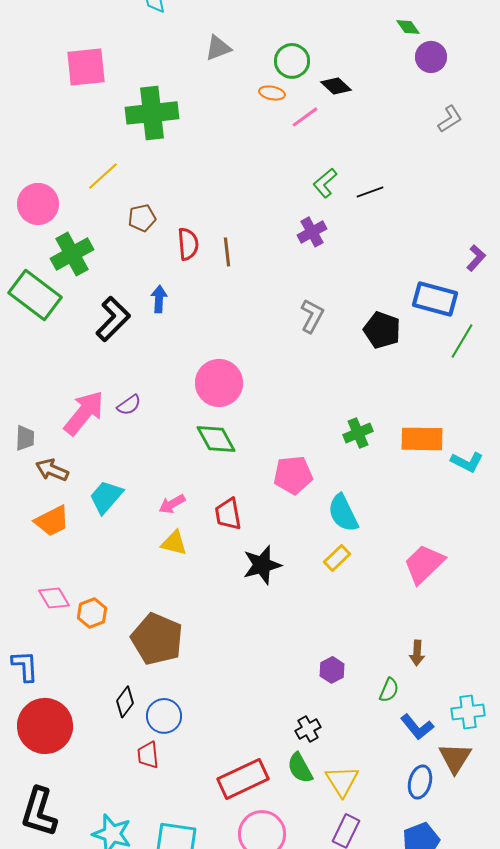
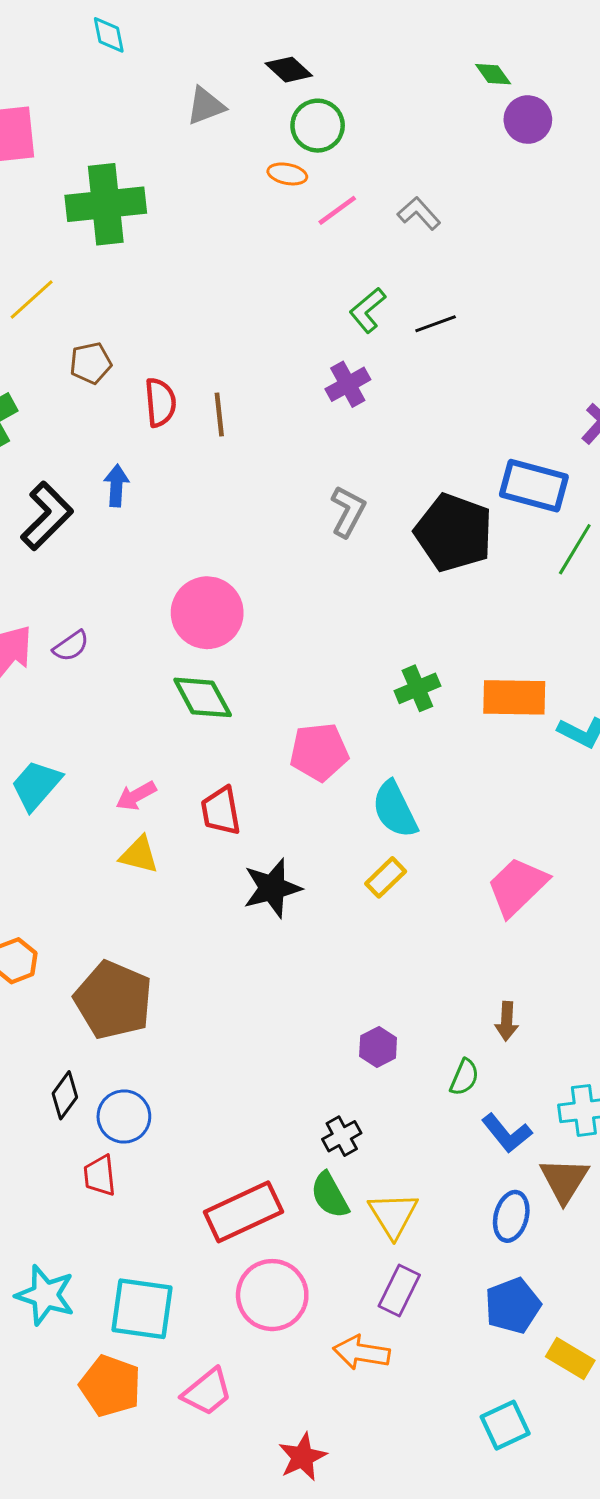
black diamond: (336, 86) -> (289, 70), moved
gray L-shape: (450, 119) -> (419, 213), moved, turned -100
black pentagon: (382, 330) -> (454, 533), size x1.4

